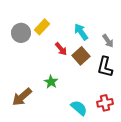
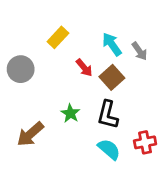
gray circle: (21, 33) -> (21, 69), moved
gray arrow: (108, 41) -> (139, 51), moved
black L-shape: (105, 67) -> (108, 115), moved

